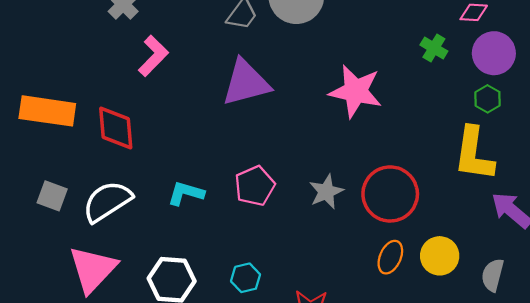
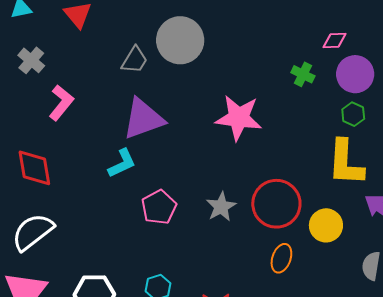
cyan L-shape: (186, 193) -> (122, 163), moved, turned 144
yellow circle: (440, 256) -> (326, 225), moved

